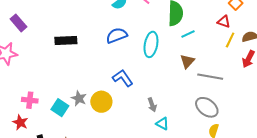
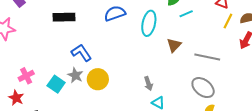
brown triangle: (187, 61) -> (174, 45), moved
blue L-shape: (123, 78) -> (81, 53), moved
pink cross: (30, 100) -> (26, 76), turned -35

